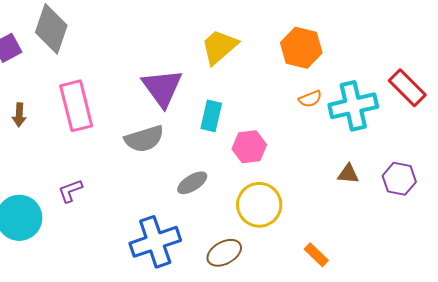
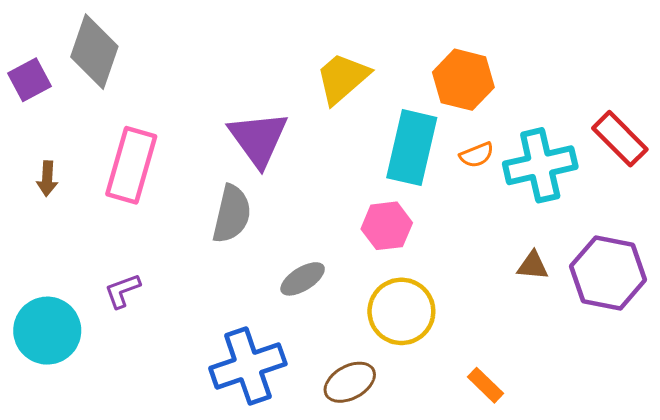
pink rectangle: (76, 106) -> (131, 165), turned 30
cyan rectangle: (211, 116) -> (412, 148), moved, size x1.6
gray semicircle: (144, 139) -> (232, 214), turned -60
purple hexagon: (399, 179) -> (608, 273), size x1.5

